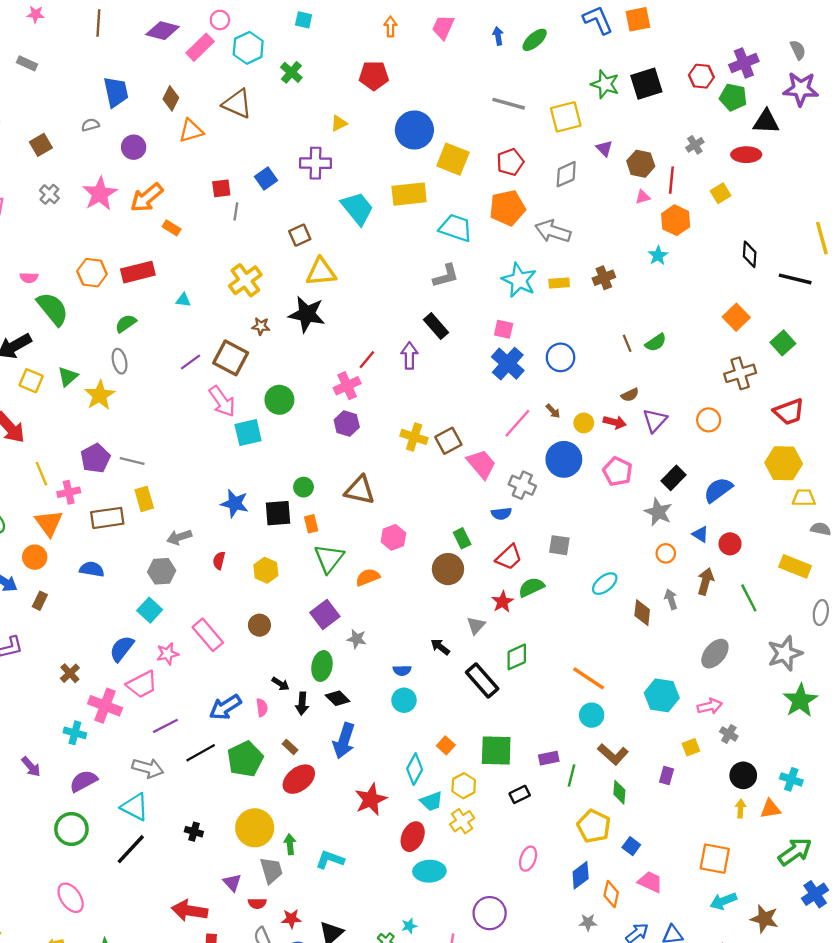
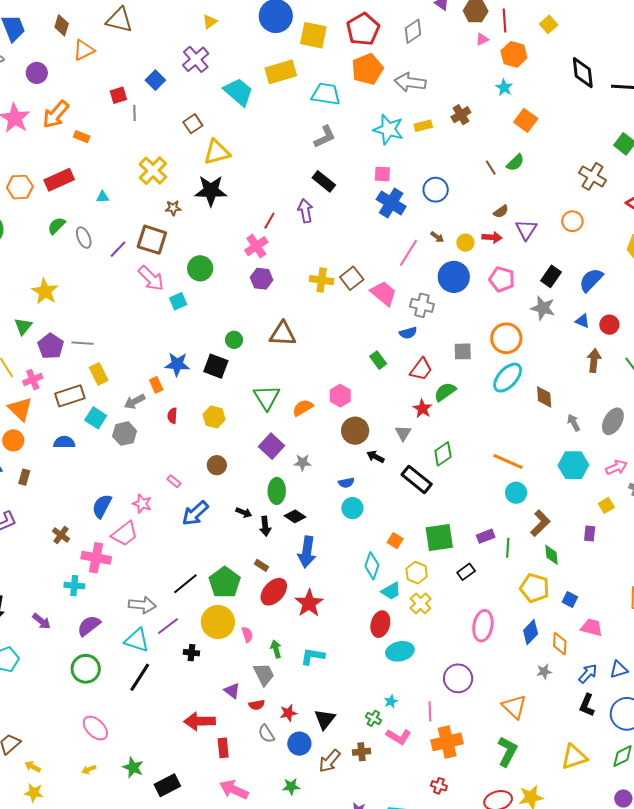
red pentagon: (510, 162) -> (363, 29), size x1.4
purple cross: (316, 163) -> (196, 59), turned -32
black diamond: (750, 254) -> (583, 73), size x1.4
orange square: (736, 317) -> (526, 120), moved
gray ellipse: (120, 361) -> (84, 238), moved
brown cross: (740, 373) -> (592, 176), turned -32
green triangle: (68, 377) -> (23, 326), moved
cyan square: (248, 433) -> (178, 301), size x0.7
black square: (278, 513) -> (216, 366), turned 35
orange rectangle: (311, 524) -> (156, 385), moved
pink hexagon: (393, 537) -> (340, 396), moved
orange circle: (666, 553) -> (506, 338), moved, size x1.8
brown circle: (448, 569) -> (355, 431), moved
cyan ellipse: (605, 584) -> (508, 378), size x1.4
gray arrow: (671, 599) -> (574, 423), moved
cyan square: (150, 610) -> (96, 418), moved
pink rectangle: (208, 635) -> (174, 481), size x0.5
pink star: (167, 654) -> (142, 504), turned -30
blue arrow: (225, 707) -> (195, 513), moved
pink semicircle: (262, 708) -> (247, 635), moved
purple line: (165, 726) -> (168, 626), moved
brown L-shape: (613, 754) -> (540, 523), turned -76
red star: (371, 799) -> (309, 603), moved
yellow circle: (255, 828) -> (218, 622), moved
pink ellipse: (528, 859) -> (483, 626), size x1.4

